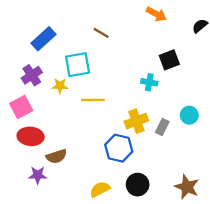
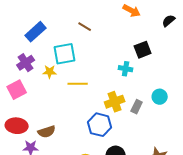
red ellipse: (31, 136) -> (17, 126), moved

